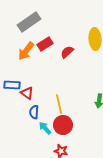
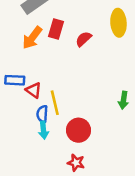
red rectangle: (45, 44) -> (56, 29), turned -42
yellow line: (59, 104) -> (55, 103), moved
cyan arrow: (45, 128) -> (44, 130), moved, turned -144

